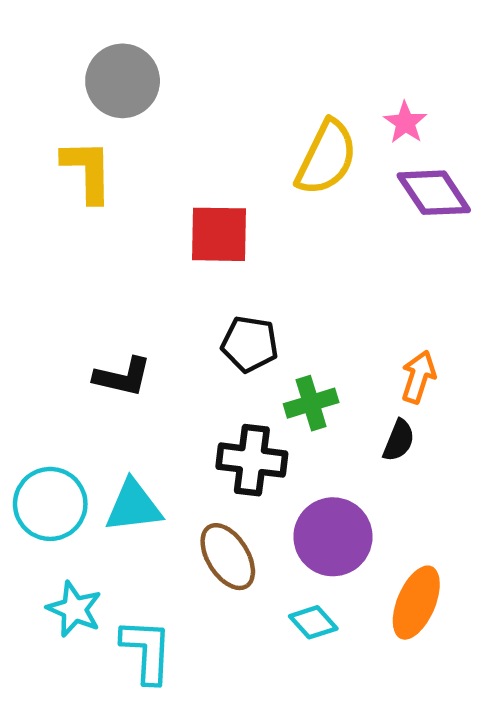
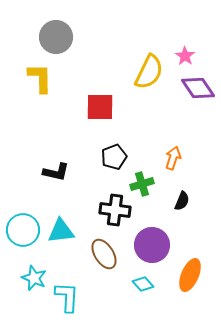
black pentagon: (250, 344) -> (114, 157), turned -30
orange arrow: (418, 377) -> (173, 158), moved

